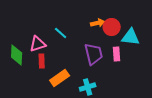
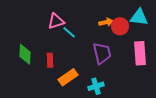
cyan triangle: (131, 37) -> (139, 17), moved
pink triangle: (38, 44) -> (56, 21), moved
pink rectangle: (117, 54) -> (140, 53), moved, size x1.6

